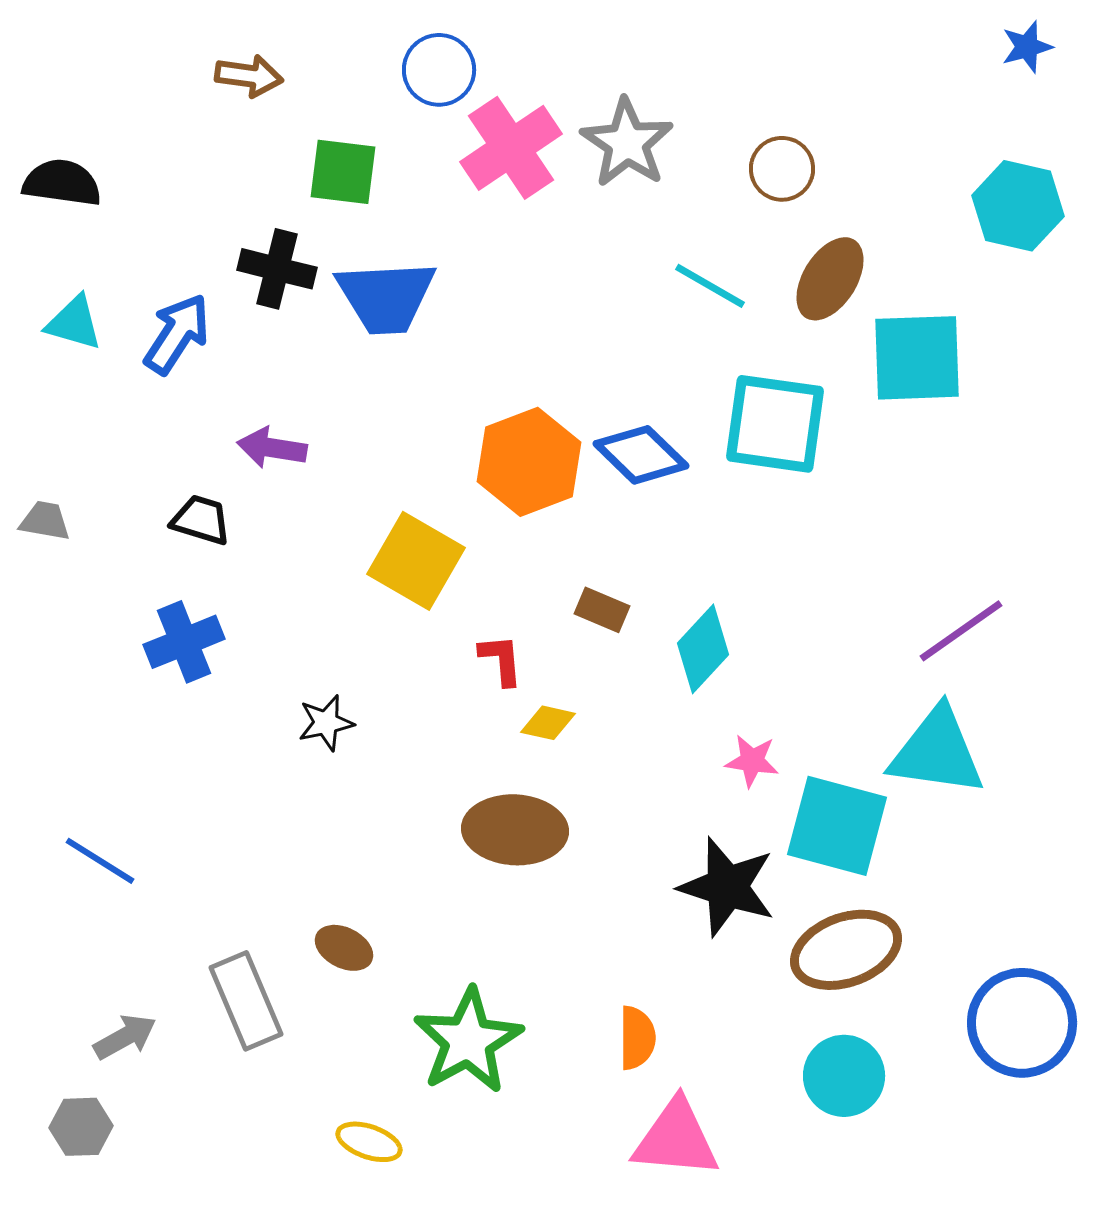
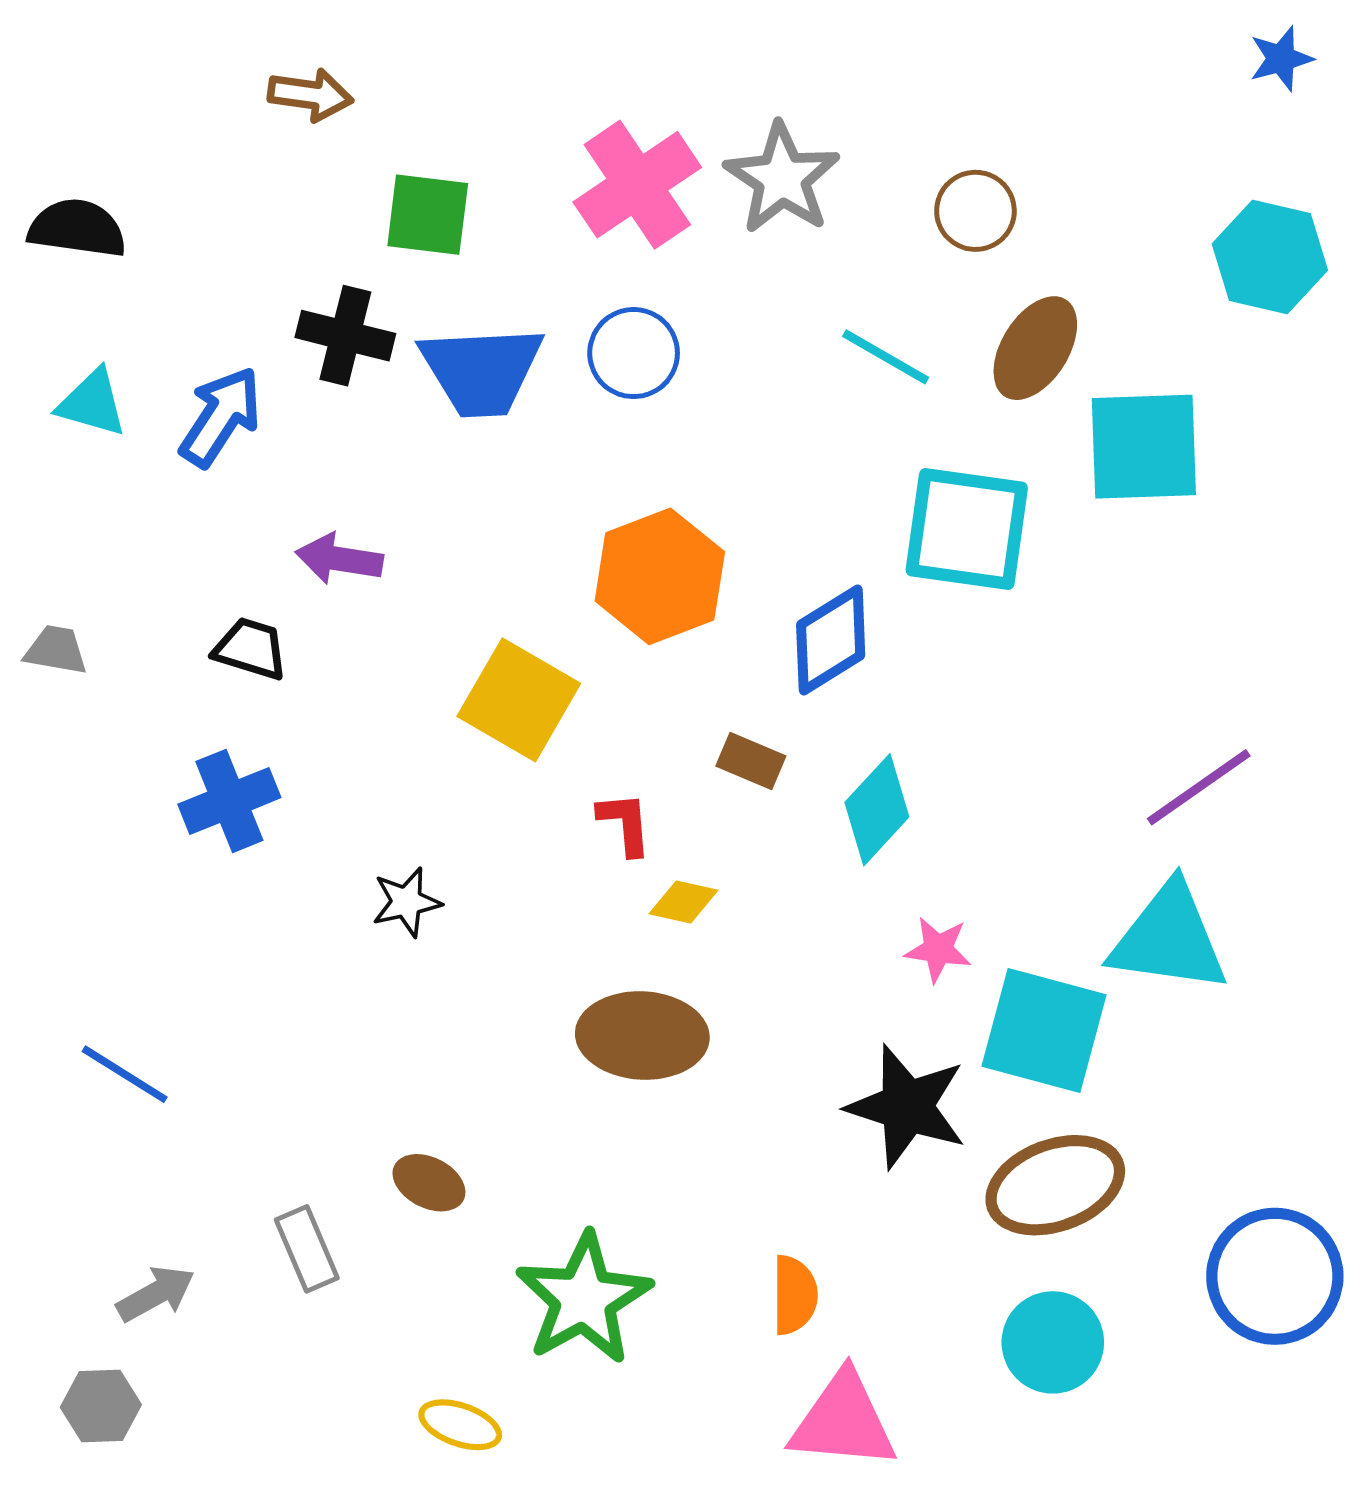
blue circle: (439, 70) -> (634, 353), moved
blue diamond: (641, 455) -> (831, 640), moved, turned -76
gray rectangle: (246, 1001) -> (307, 1249), size x0.7

